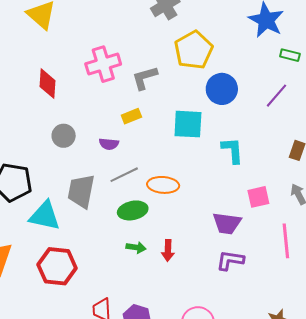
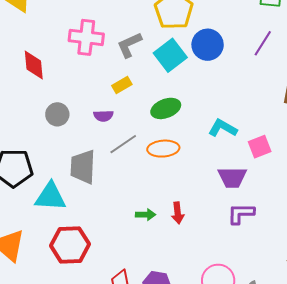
pink cross: (103, 64) -> (86, 37), turned 32
cyan square: (188, 124) -> (170, 55), moved, turned -32
cyan L-shape: (232, 150) -> (223, 128), moved, turned -48
green ellipse: (133, 210) -> (166, 108), moved

